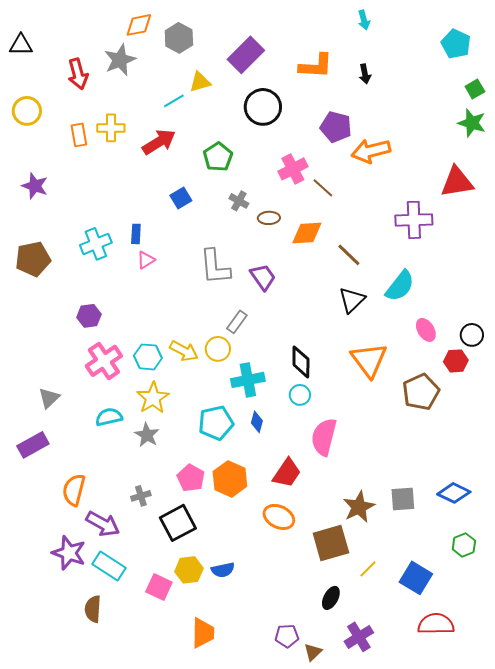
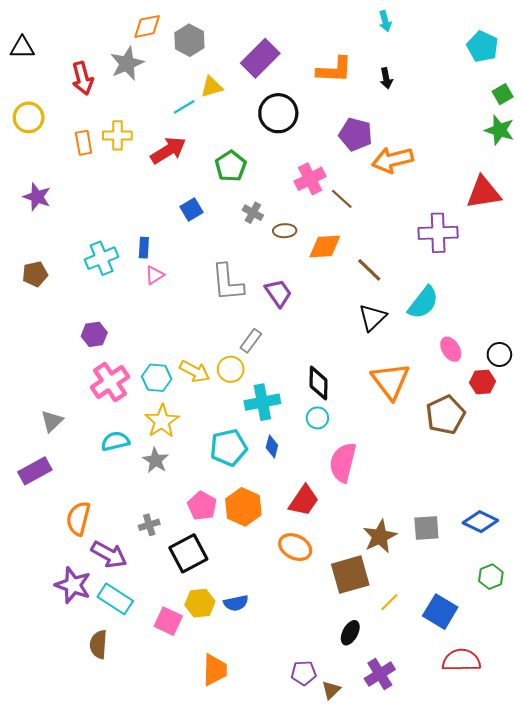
brown pentagon: (33, 259) -> (35, 274), size x0.7

